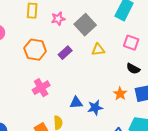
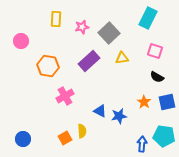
orange hexagon: (35, 50) -> (48, 66), moved
purple rectangle: (65, 53) -> (89, 61), size x1.5
blue triangle: (76, 103) -> (100, 111), turned 32

